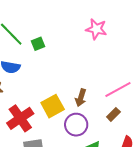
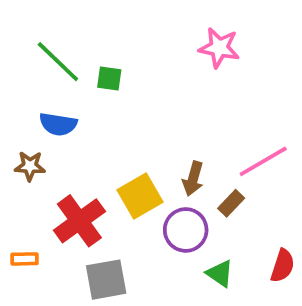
green square: (38, 44) -> (109, 78), turned 32
brown rectangle: (113, 114) -> (231, 203), moved

